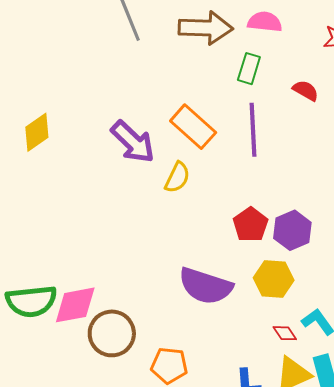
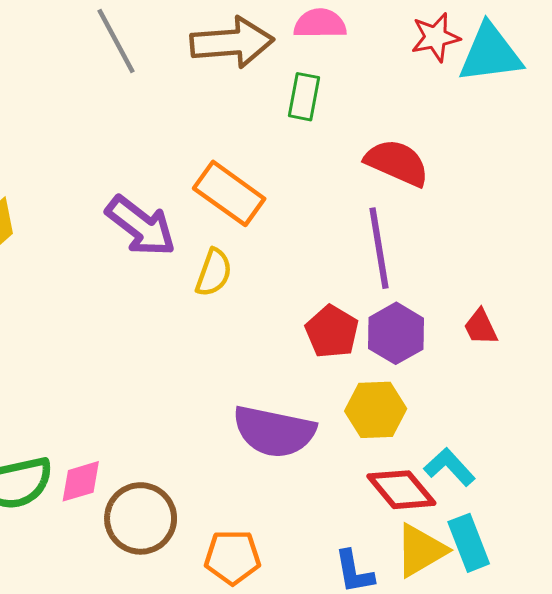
red semicircle: (306, 90) -> (397, 163), moved, size x1.6
purple line: (253, 130) -> (379, 248), moved
pink diamond: (75, 305) -> (81, 481), size x0.7
red diamond: (285, 333) -> (401, 490), size x1.8

